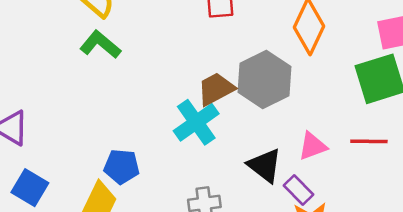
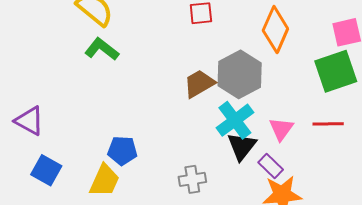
cyan cross: (196, 122) -> (235, 120), moved
pink triangle: (312, 146) -> (281, 129), turned -32
black triangle: (265, 165) -> (242, 146), turned 32

